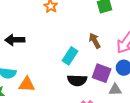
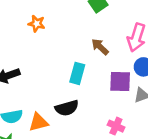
black semicircle: (77, 80) -> (67, 108), moved

